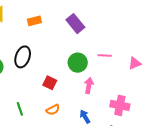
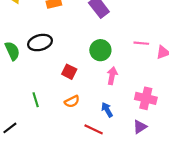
pink line: (105, 55) -> (141, 43), moved
black ellipse: (23, 57) -> (40, 43), turned 55

